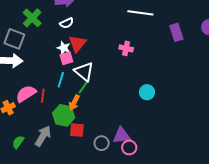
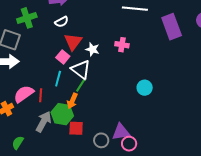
green cross: (32, 18) -> (27, 18), turned 30
purple rectangle: (176, 32) -> (172, 27), size x1.4
white star: (64, 48) -> (92, 49), moved
pink square: (66, 58) -> (63, 57), turned -32
gray arrow: (43, 136) -> (44, 122), moved

